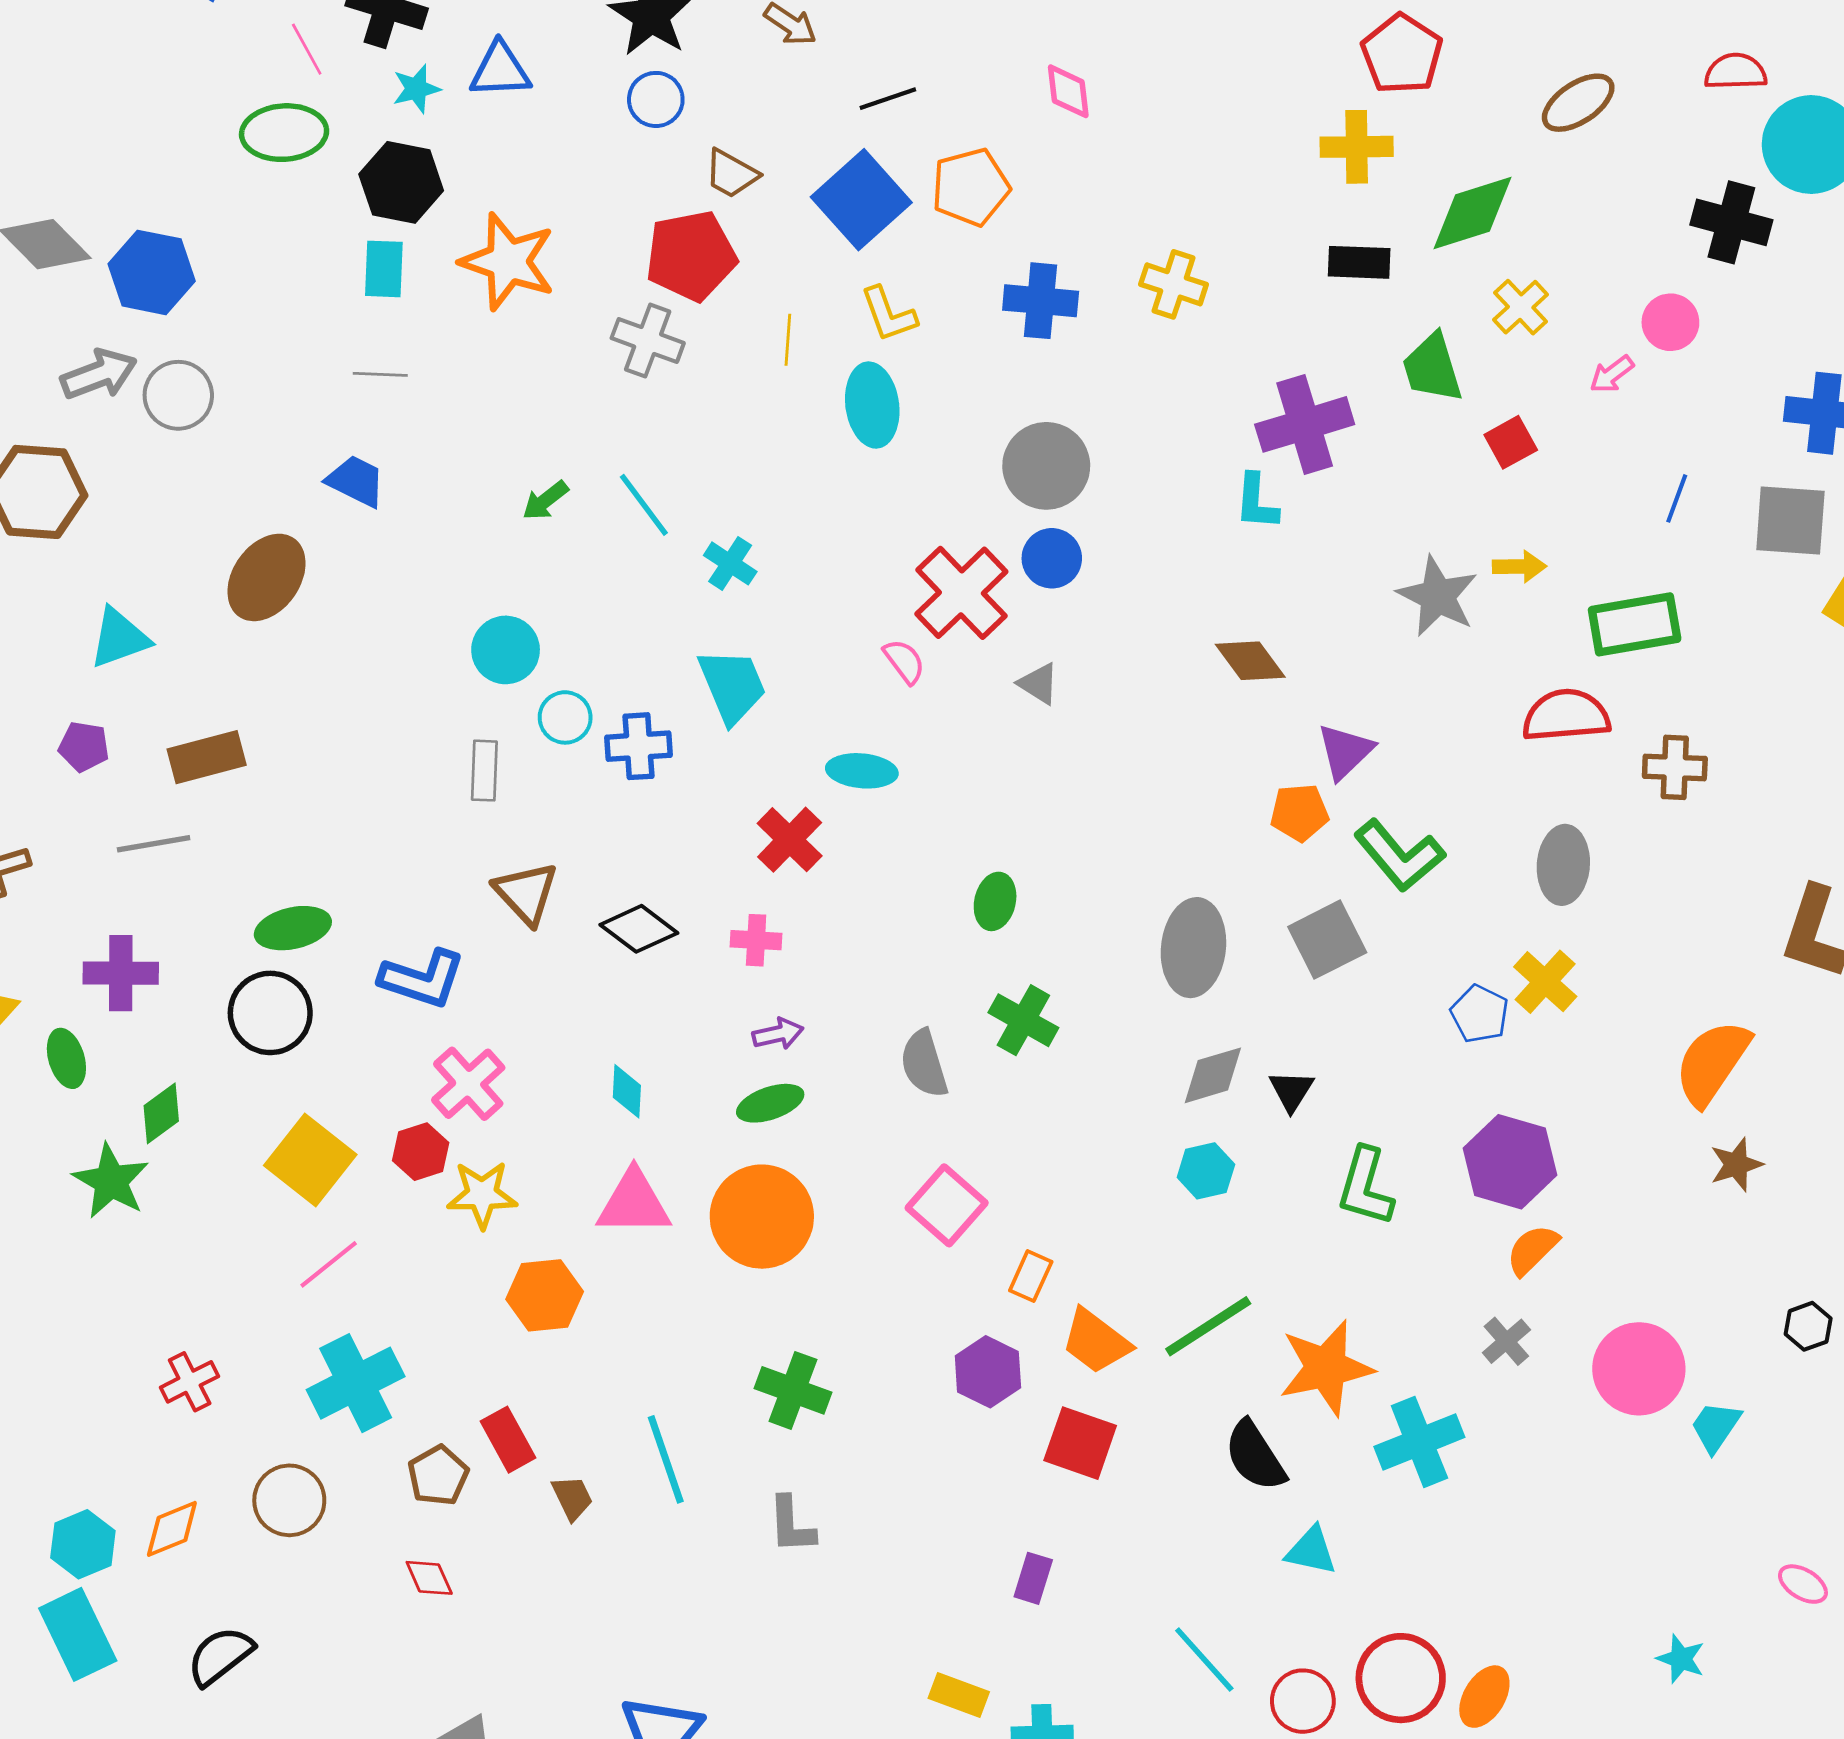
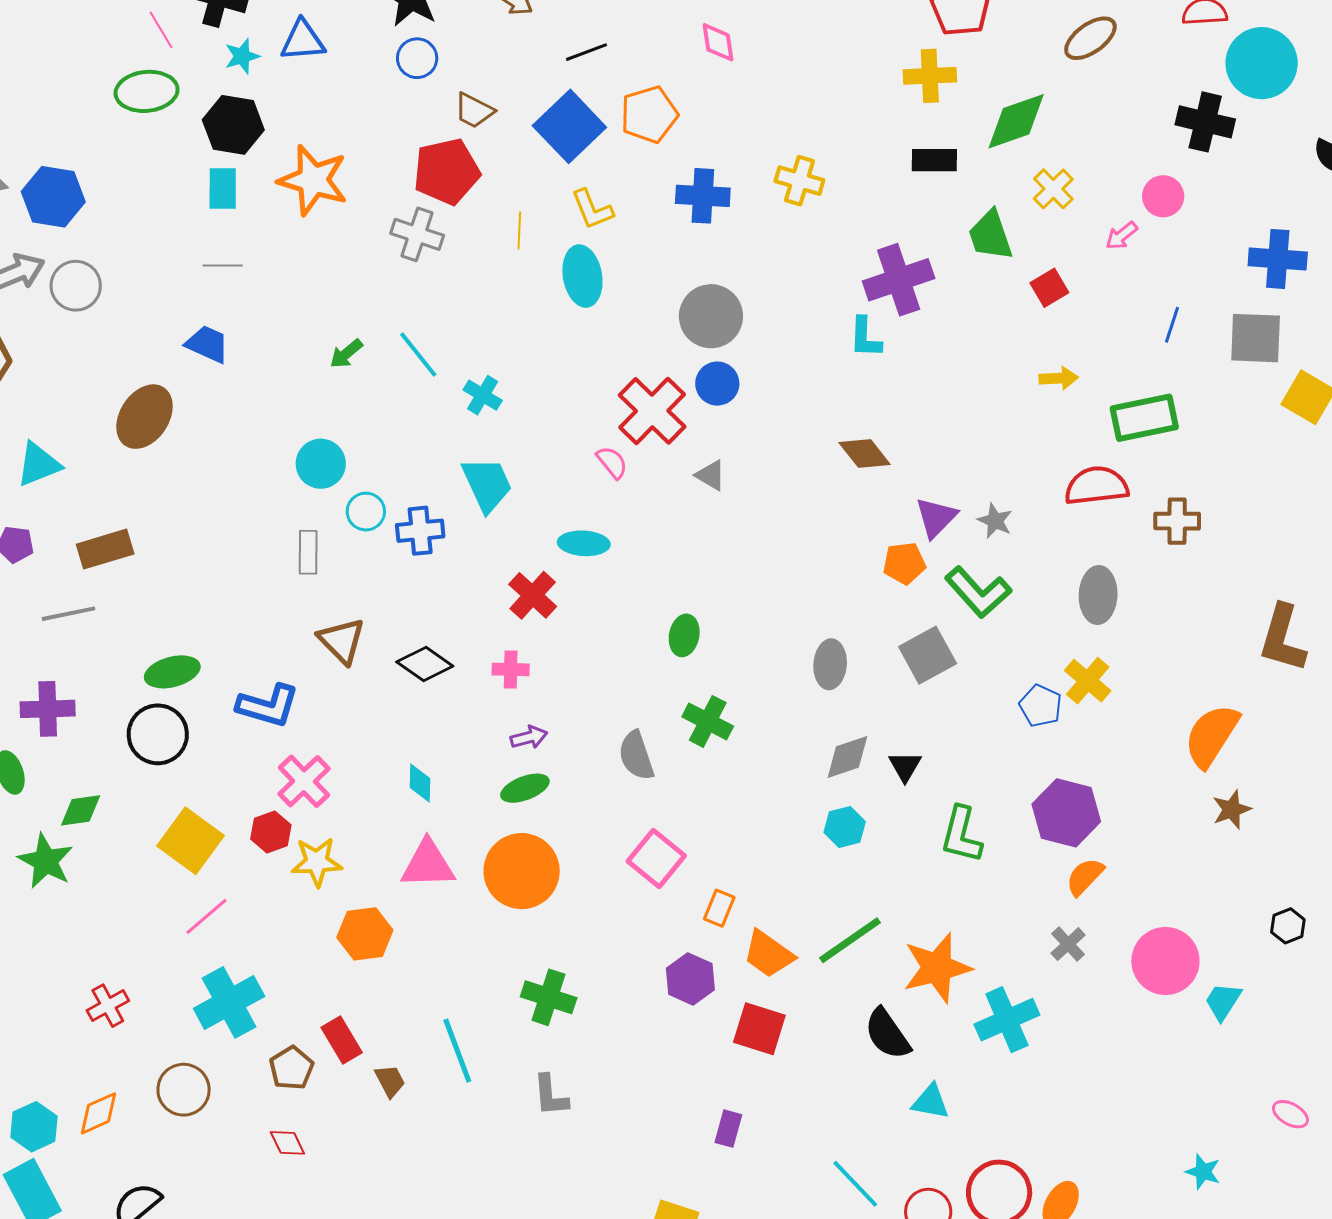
gray star: (1438, 596) -> (995, 521), moved, size x0.6
gray ellipse: (1193, 948) -> (830, 664), size x0.7
green diamond: (161, 1113) -> (81, 810), turned 30

